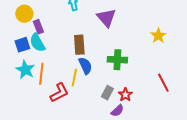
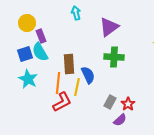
purple triangle: (106, 18) -> (109, 27), turned 35
brown rectangle: (79, 45) -> (69, 64), moved
green cross: (117, 60) -> (114, 57), moved
orange line: (41, 74) -> (58, 83), moved

